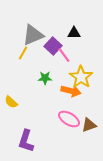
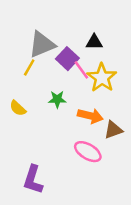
yellow star: (81, 77) -> (102, 78), moved
yellow semicircle: (11, 102) -> (18, 108), moved
brown triangle: (89, 125) -> (113, 130), moved

